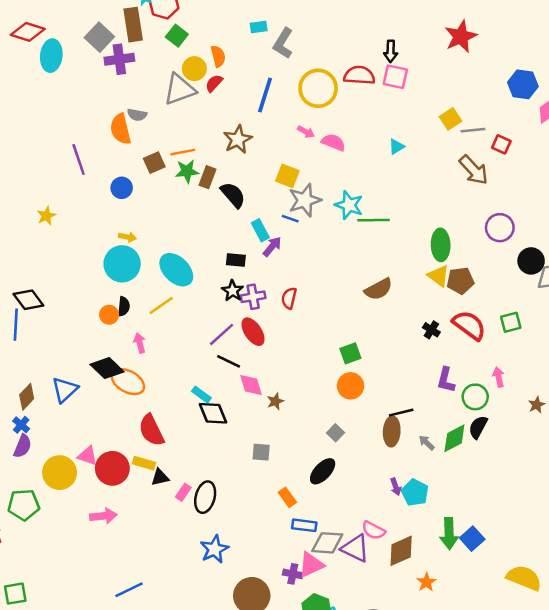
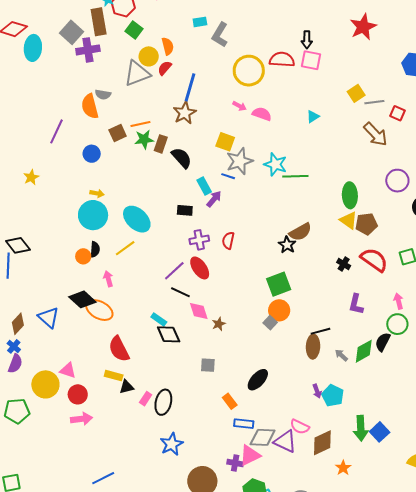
blue line: (265, 95) -> (190, 87), moved
purple line: (79, 159) -> (56, 131), turned 45
black star: (233, 291) -> (287, 245), moved
green square: (350, 353) -> (279, 284), size x1.4
blue triangle: (65, 390) -> (49, 317), turned -35
green circle: (475, 397) -> (397, 324), moved
gray square: (335, 433) -> (270, 323), moved
red circle: (112, 468) -> (78, 394), moved, size x0.7

